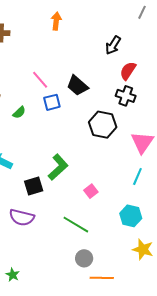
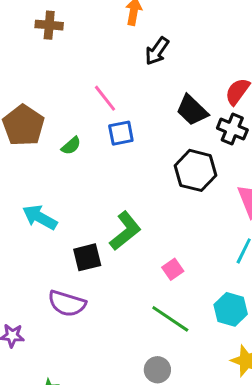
black arrow: (113, 45) -> (157, 51), moved
black trapezoid: (77, 85) -> (192, 110), moved
green line: (76, 225) -> (170, 319), moved

